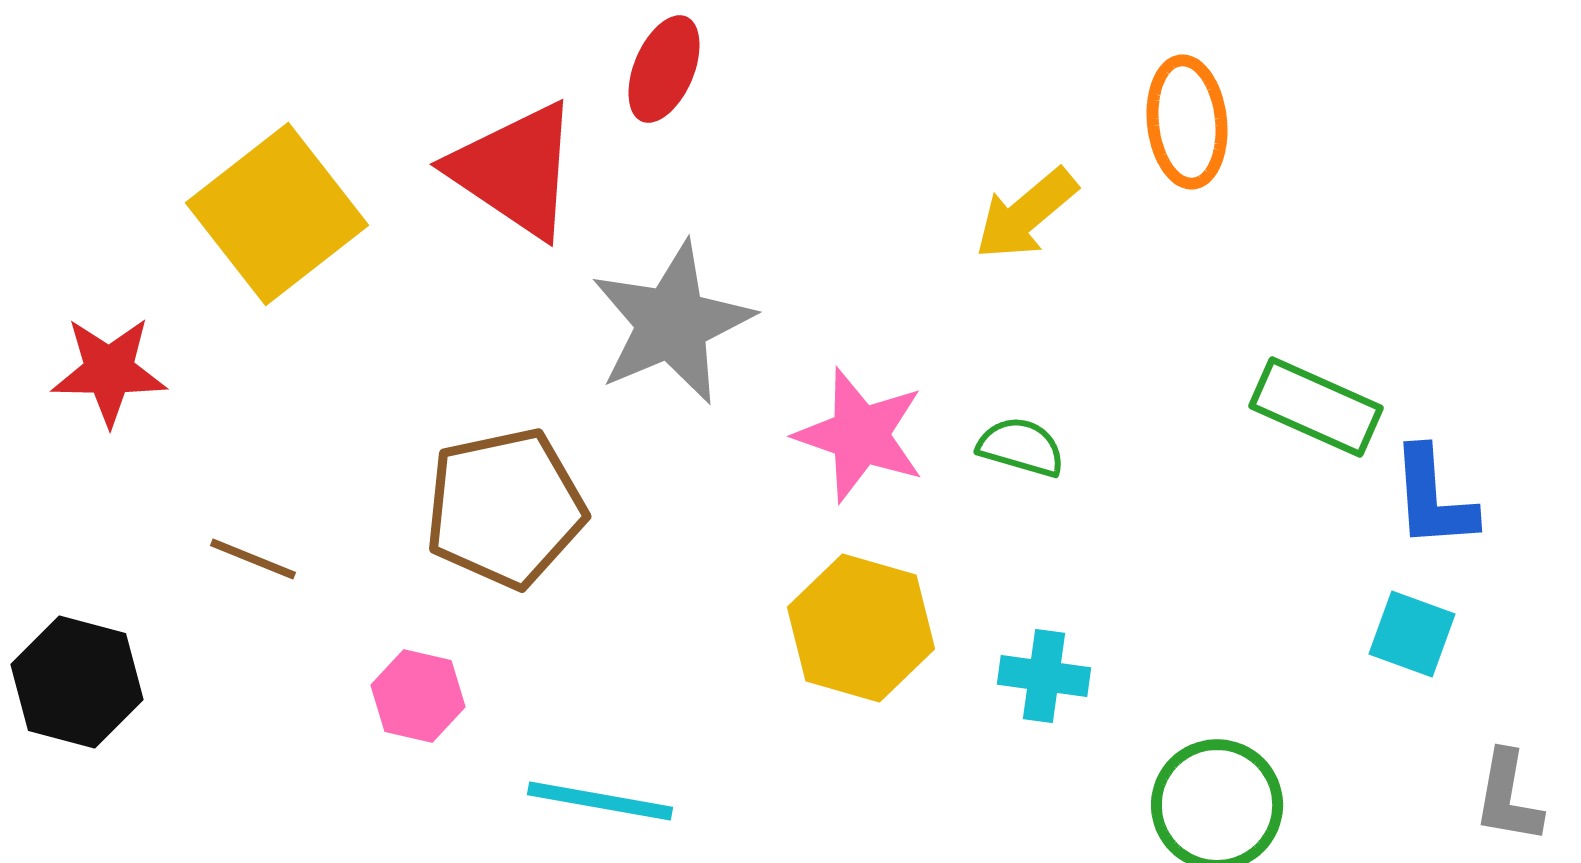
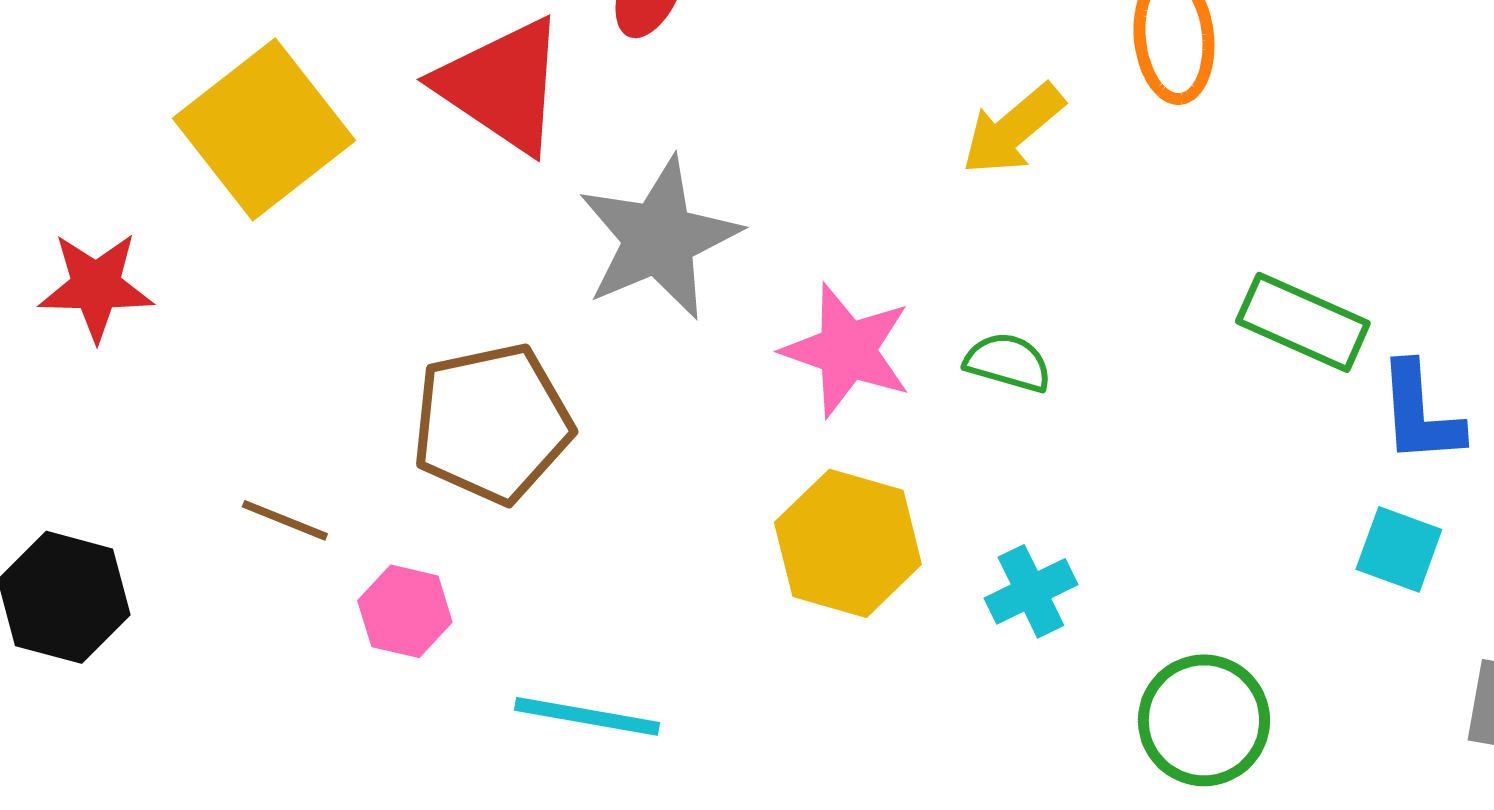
brown line: (253, 559) -> (285, 520), moved
cyan cross: (1044, 676) -> (1031, 591), turned -34

